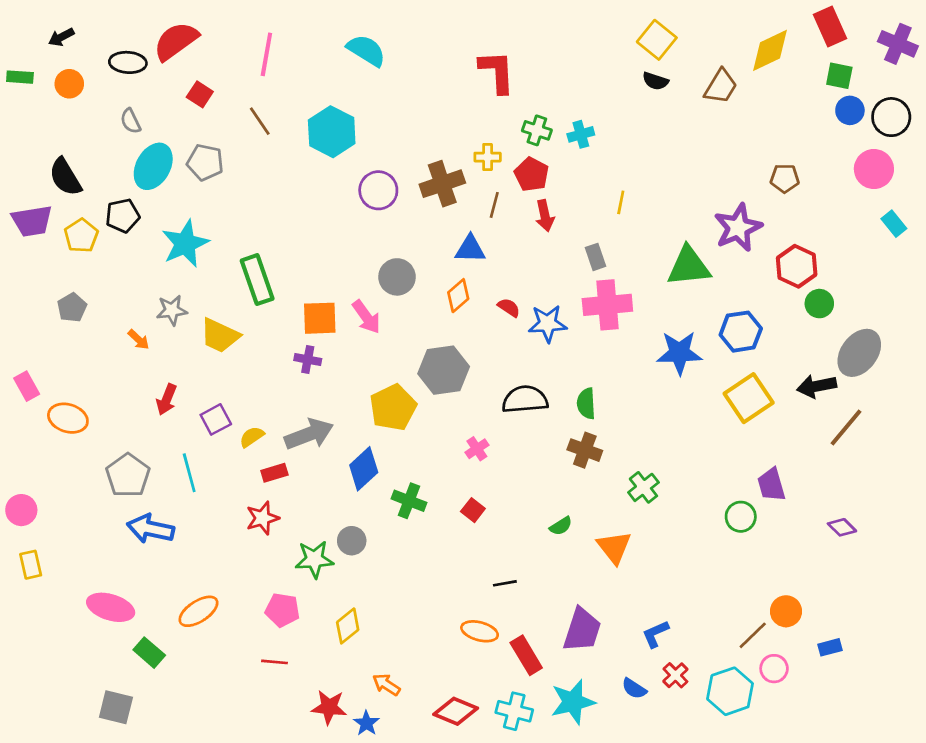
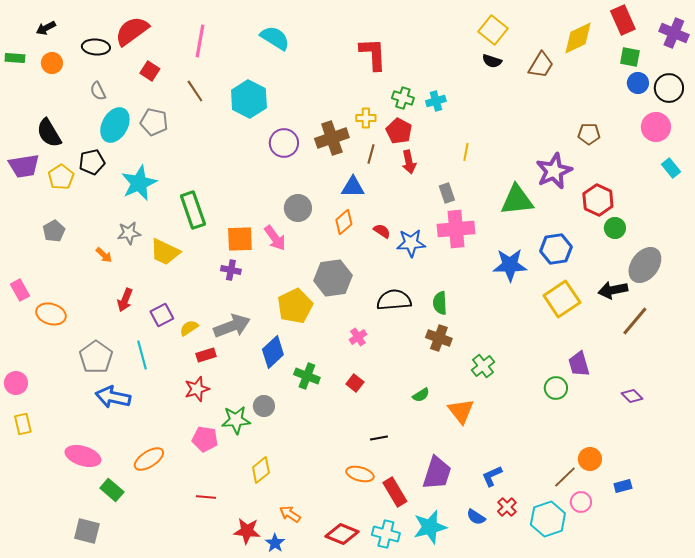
pink pentagon: (282, 610) -> (205, 439), moved

